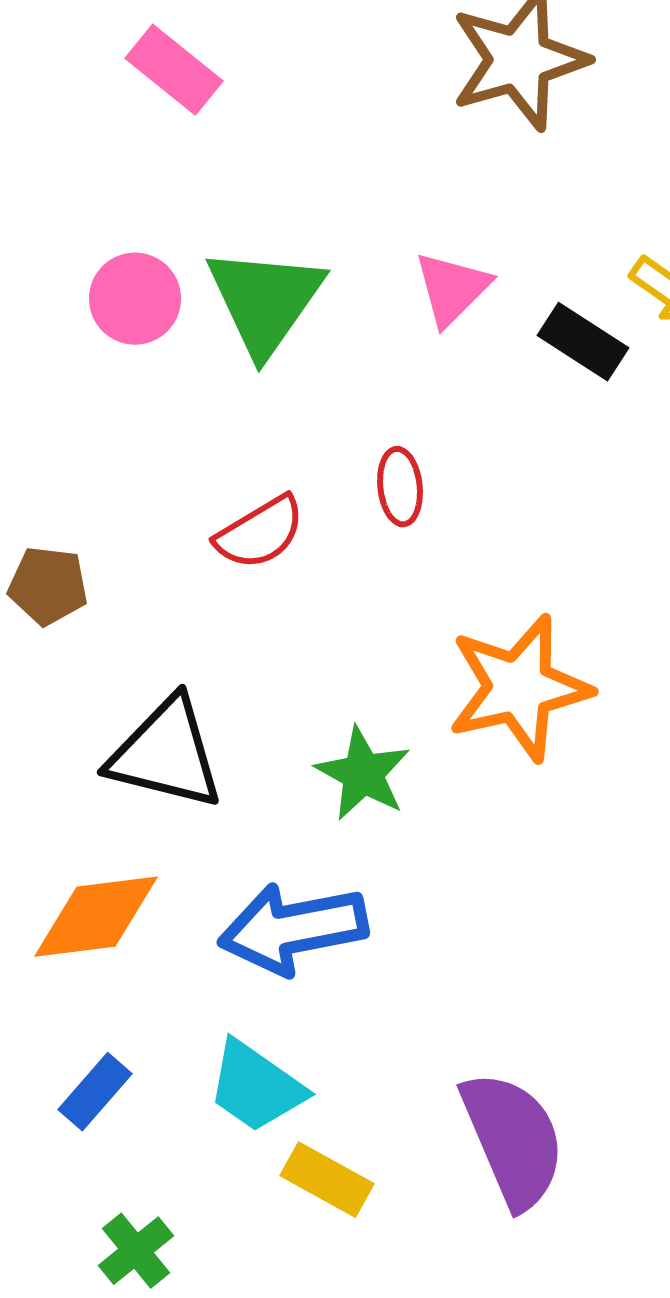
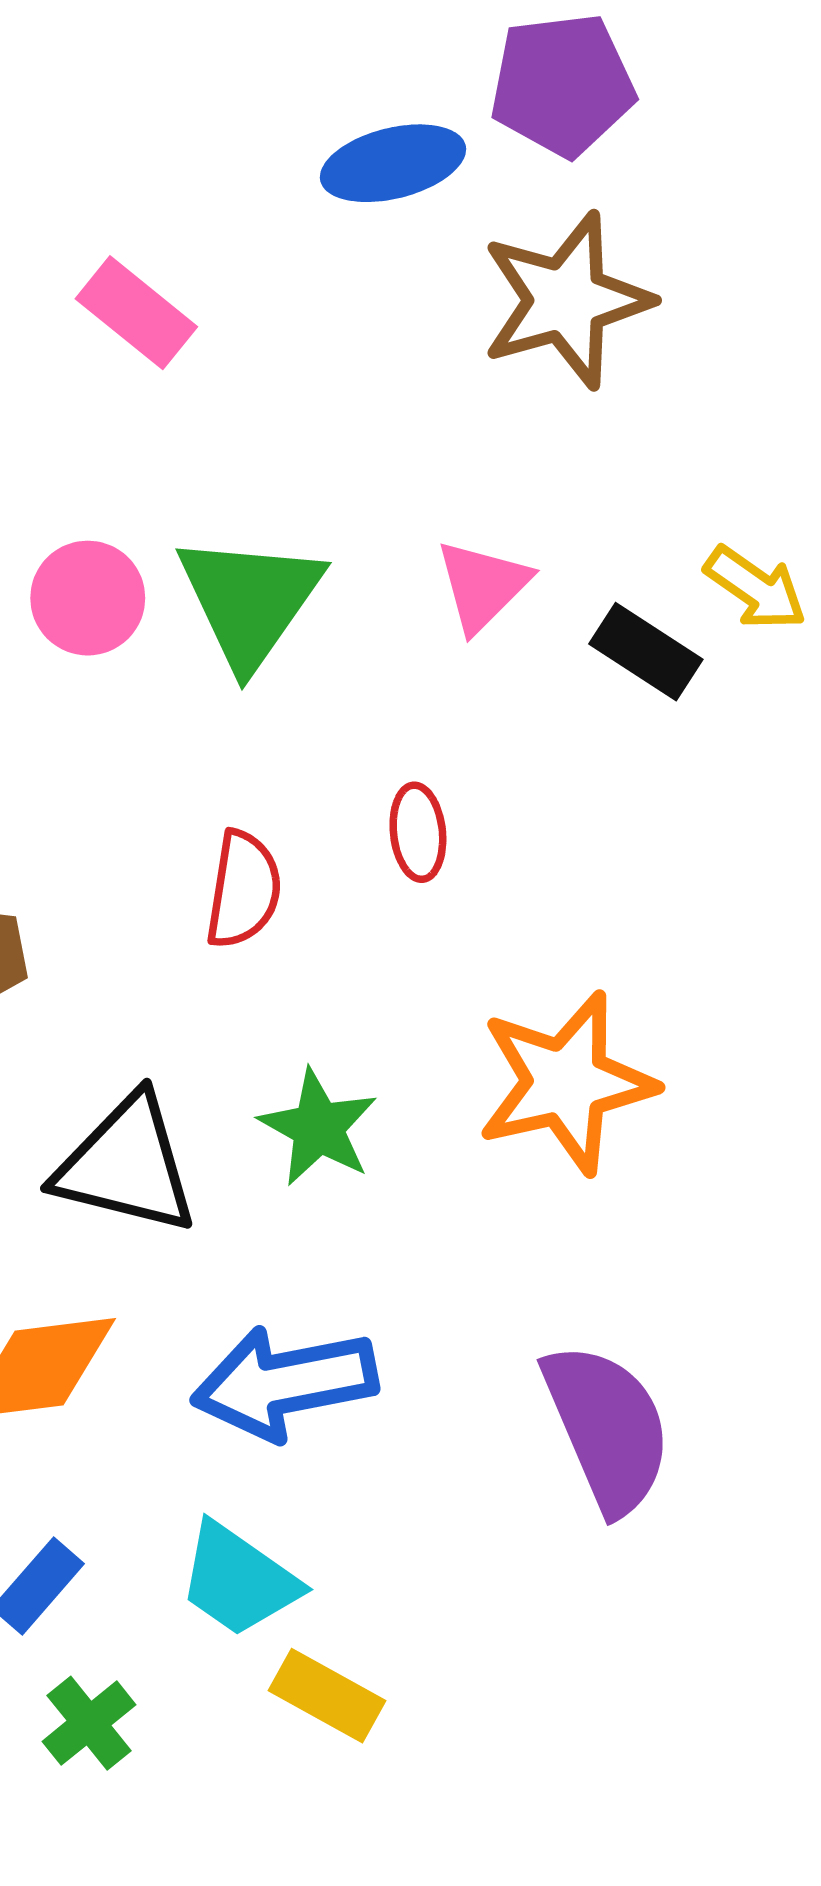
red semicircle: (260, 533) -> (243, 890), turned -50
green star: (363, 774) -> (318, 1128), moved
purple semicircle: (513, 1140) -> (607, 1428), moved
green cross: (136, 1251) -> (89, 1723), moved

